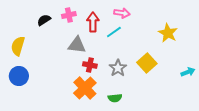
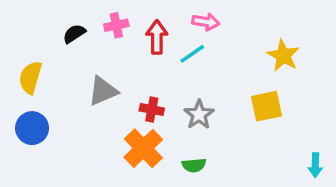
gray triangle: (77, 45) -> (103, 91), moved, turned -30
yellow square: (147, 63) -> (266, 106), moved, turned 30
cyan arrow: (188, 72) -> (315, 165), moved, turned 112

